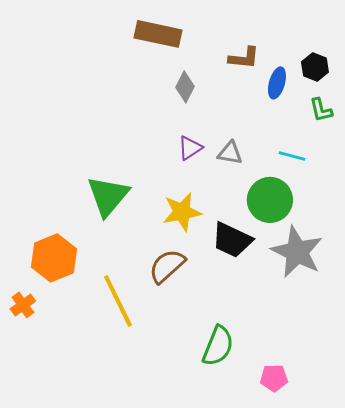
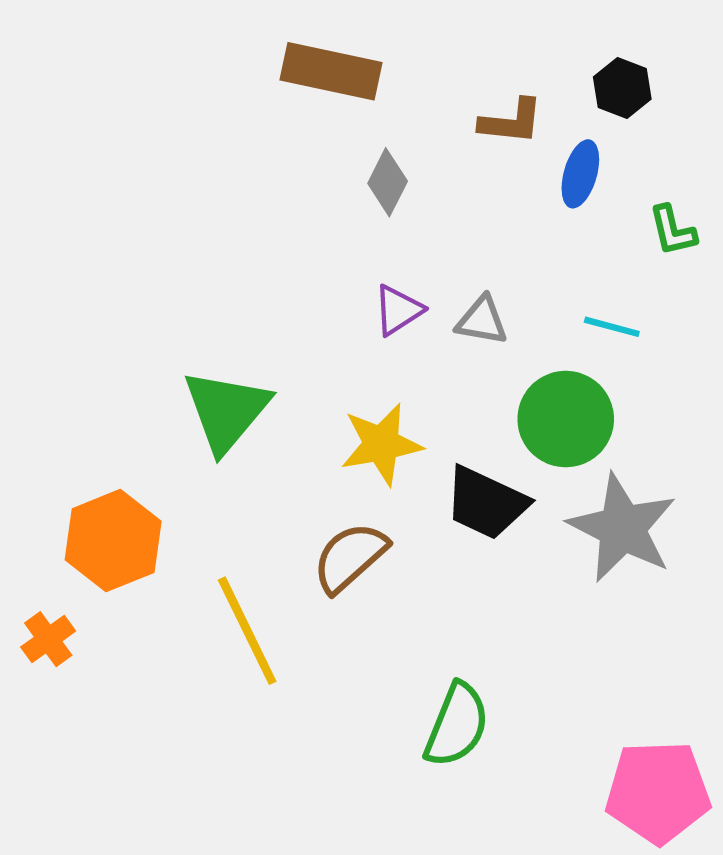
black hexagon: (315, 67) -> (622, 88), moved
pink pentagon: (274, 378) -> (658, 792), moved, size x1.8

